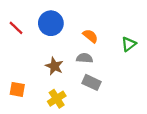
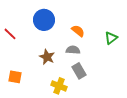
red line: (16, 28) -> (10, 34), moved
gray rectangle: (91, 82) -> (79, 71), turned 35
yellow cross: (57, 99) -> (59, 86), moved, turned -35

